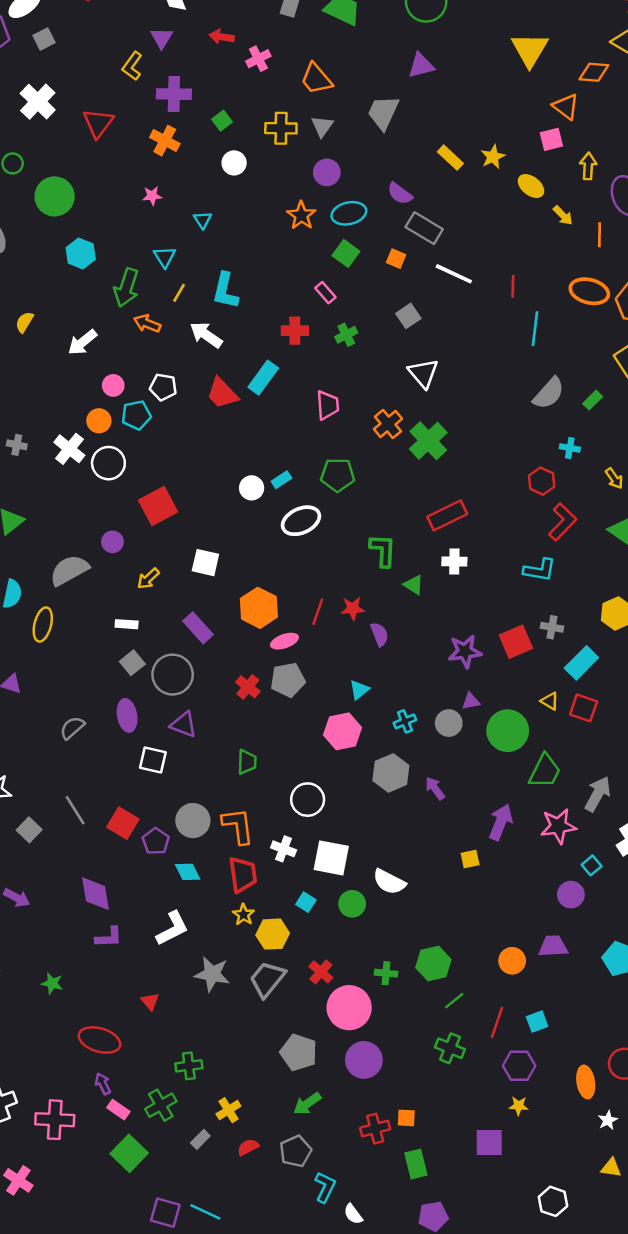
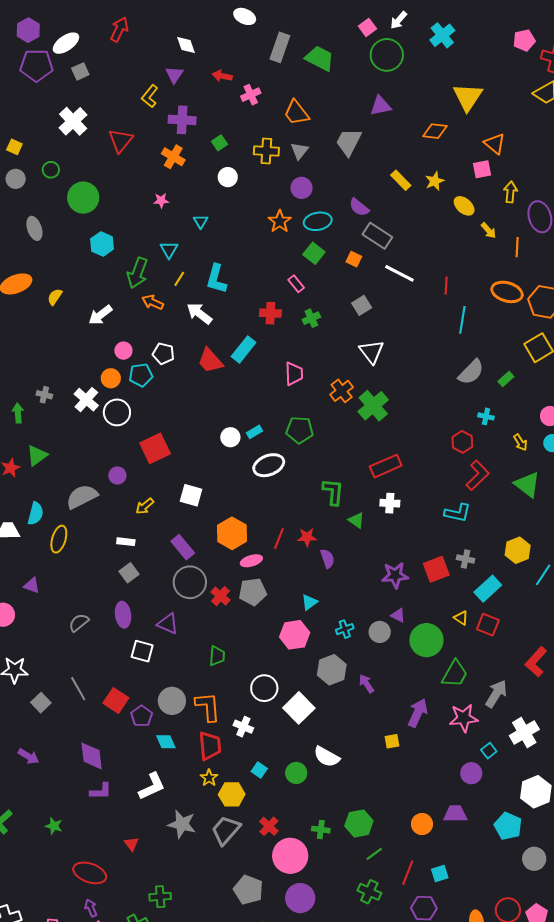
orange diamond: (594, 72) -> (435, 131), moved
gray circle: (173, 675) -> (190, 582), moved
purple triangle: (471, 701) -> (398, 615), turned 35
white square: (331, 858) -> (299, 708), moved, turned 32

